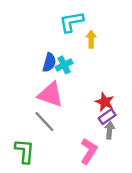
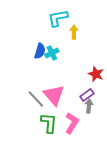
pink triangle: (50, 95) -> (54, 95), moved, turned 30
red star: (105, 102) -> (96, 74), moved
green L-shape: (25, 151) -> (49, 123), moved

